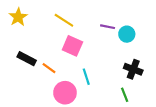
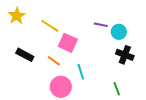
yellow line: (64, 20) -> (50, 26), moved
orange line: (49, 68) -> (54, 61), moved
black cross: (133, 69) -> (125, 55), moved

